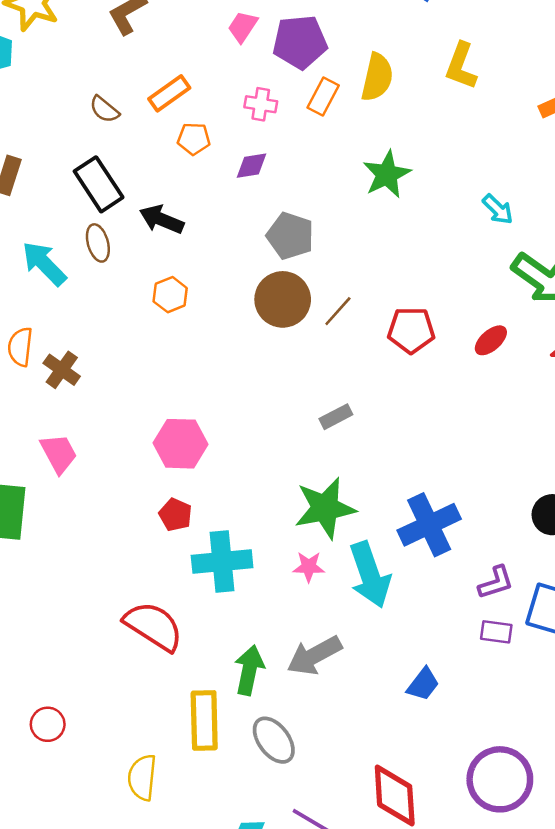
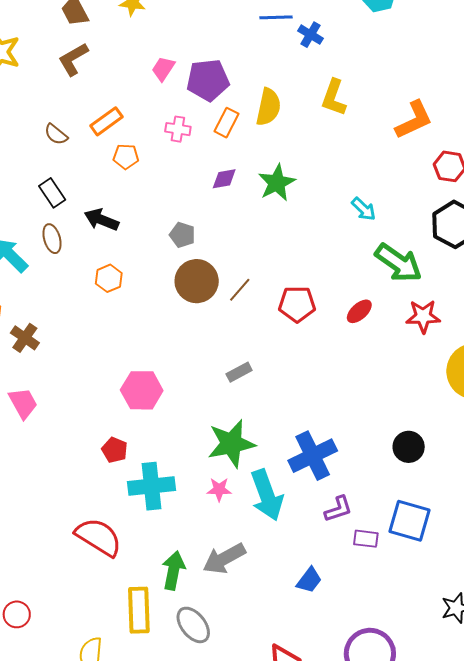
purple diamond: (251, 166) -> (224, 179), moved
black rectangle: (99, 184) -> (52, 193), size x0.7
gray pentagon: (290, 236) -> (182, 235), moved, size x0.7
pink hexagon: (181, 444) -> (142, 390), moved
purple L-shape: (496, 583) -> (338, 509), moved

